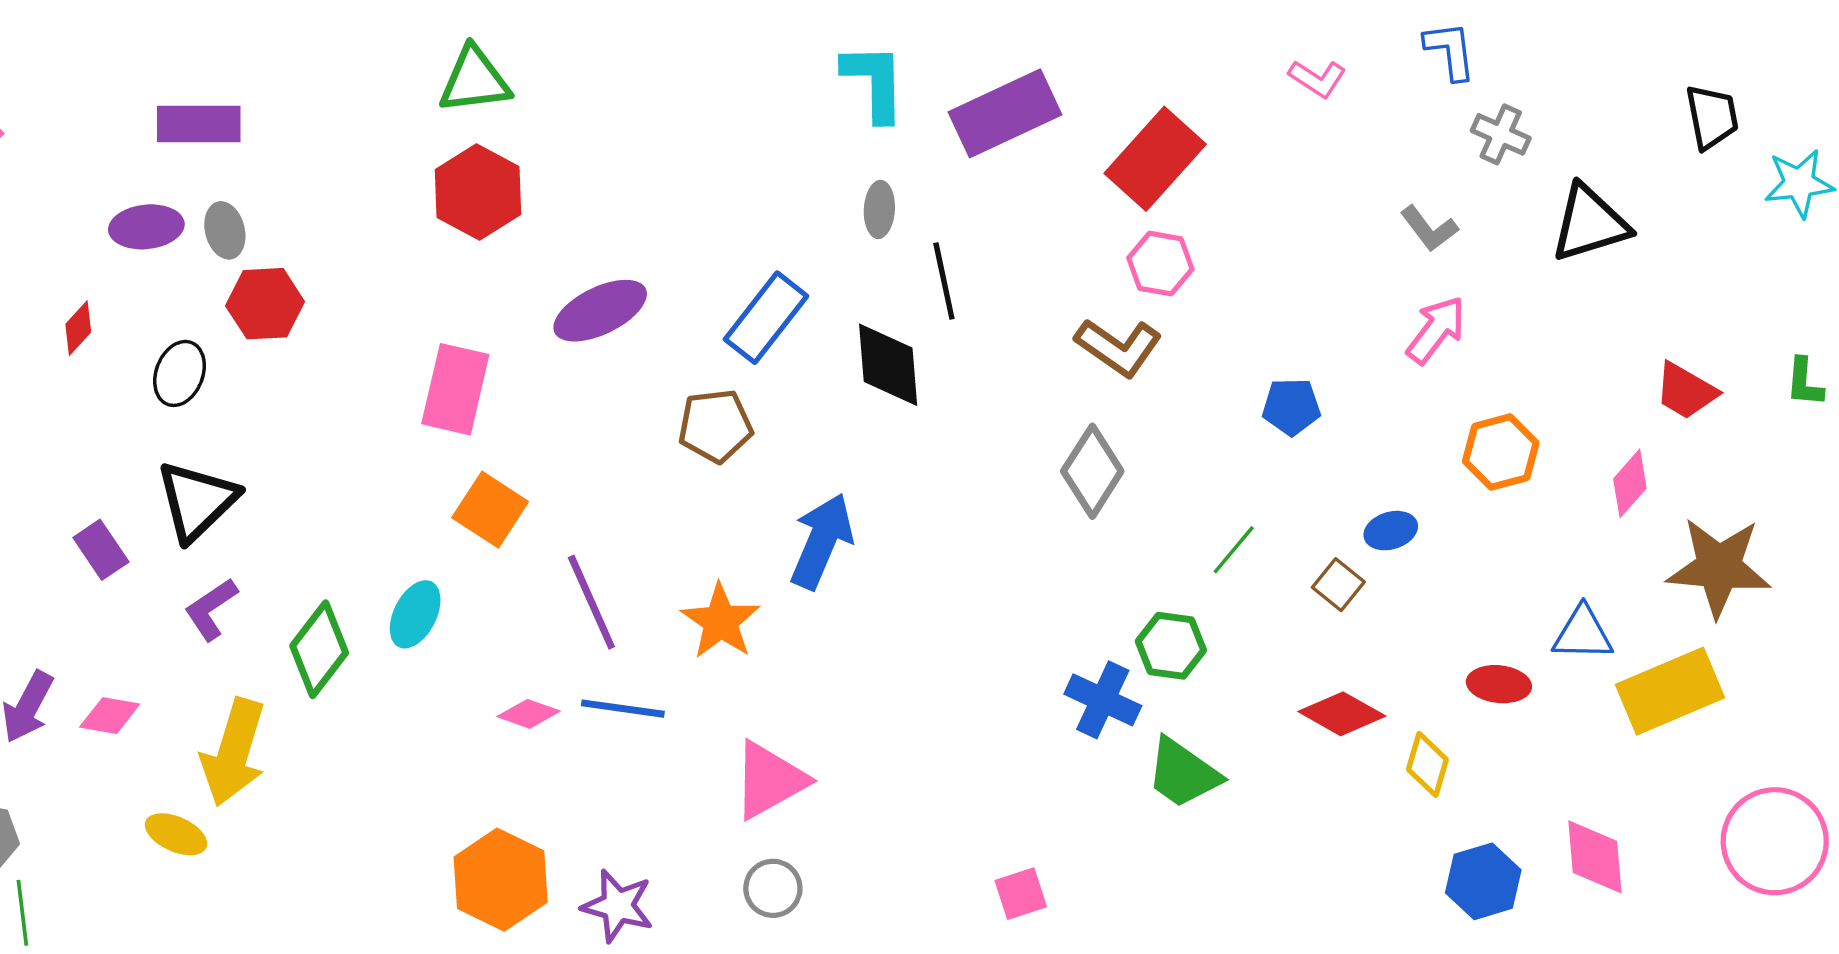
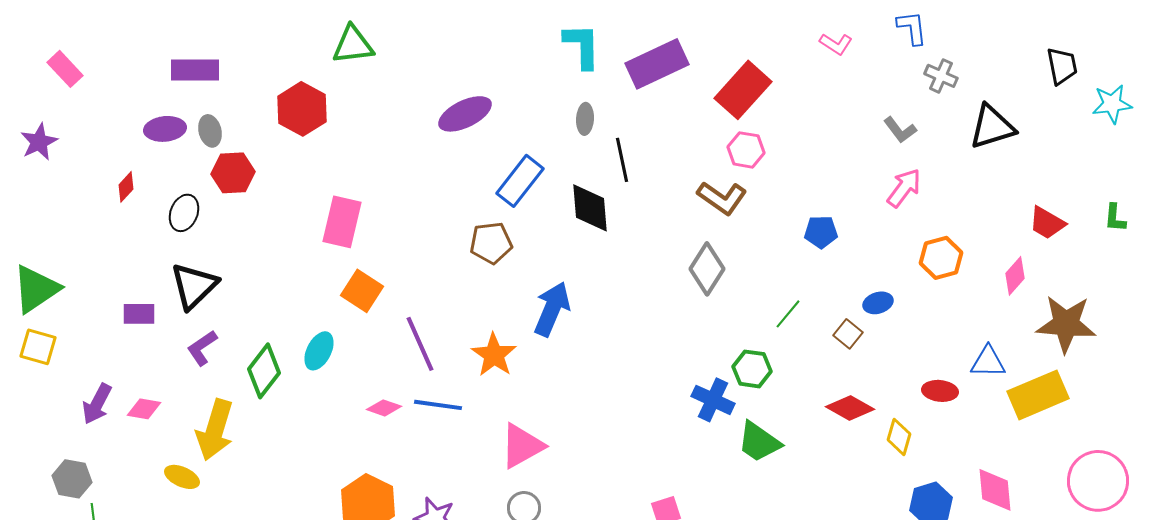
red hexagon: (478, 192) -> (302, 109), moved
purple ellipse: (600, 311) -> (465, 114), moved
purple rectangle: (101, 550) -> (139, 314), turned -56

